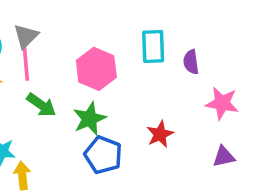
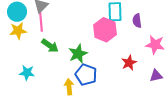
pink hexagon: (96, 69) -> (105, 30), moved
red star: (160, 134) -> (129, 63), moved
yellow arrow: (22, 175) -> (69, 87), moved

